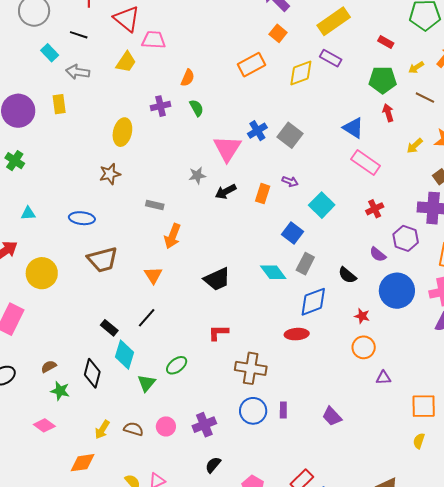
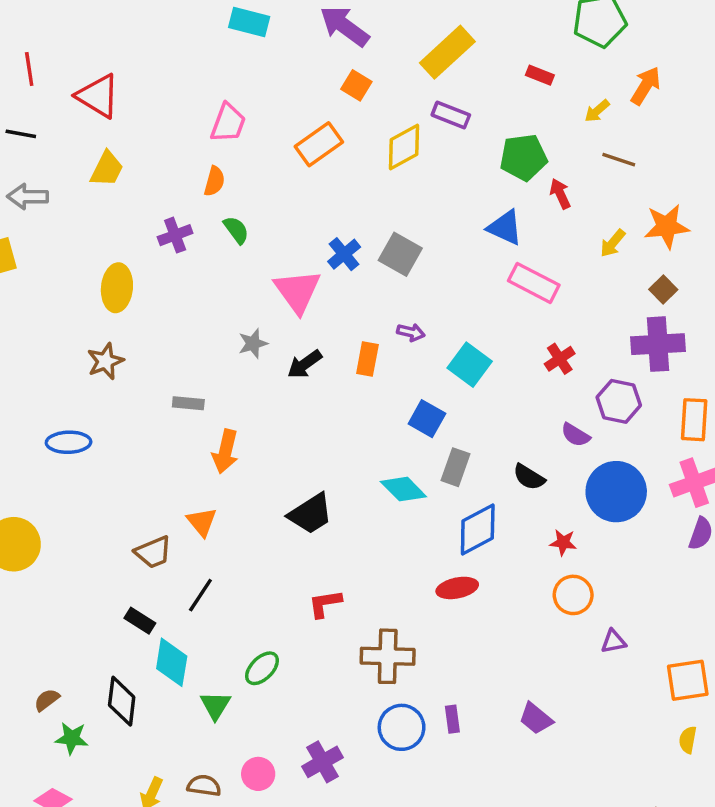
pink trapezoid: (154, 40) -> (228, 123), moved, turned 115
green pentagon: (383, 80) -> (523, 157), moved
brown trapezoid: (103, 260) -> (153, 552), moved, size x0.7

